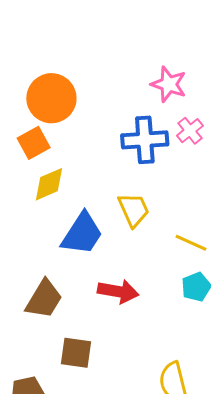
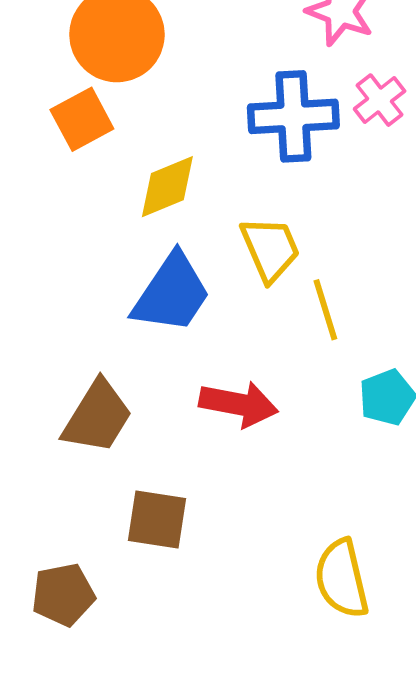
yellow diamond: (49, 184) -> (167, 187), moved
yellow line: (191, 243) -> (325, 310), moved, turned 48

